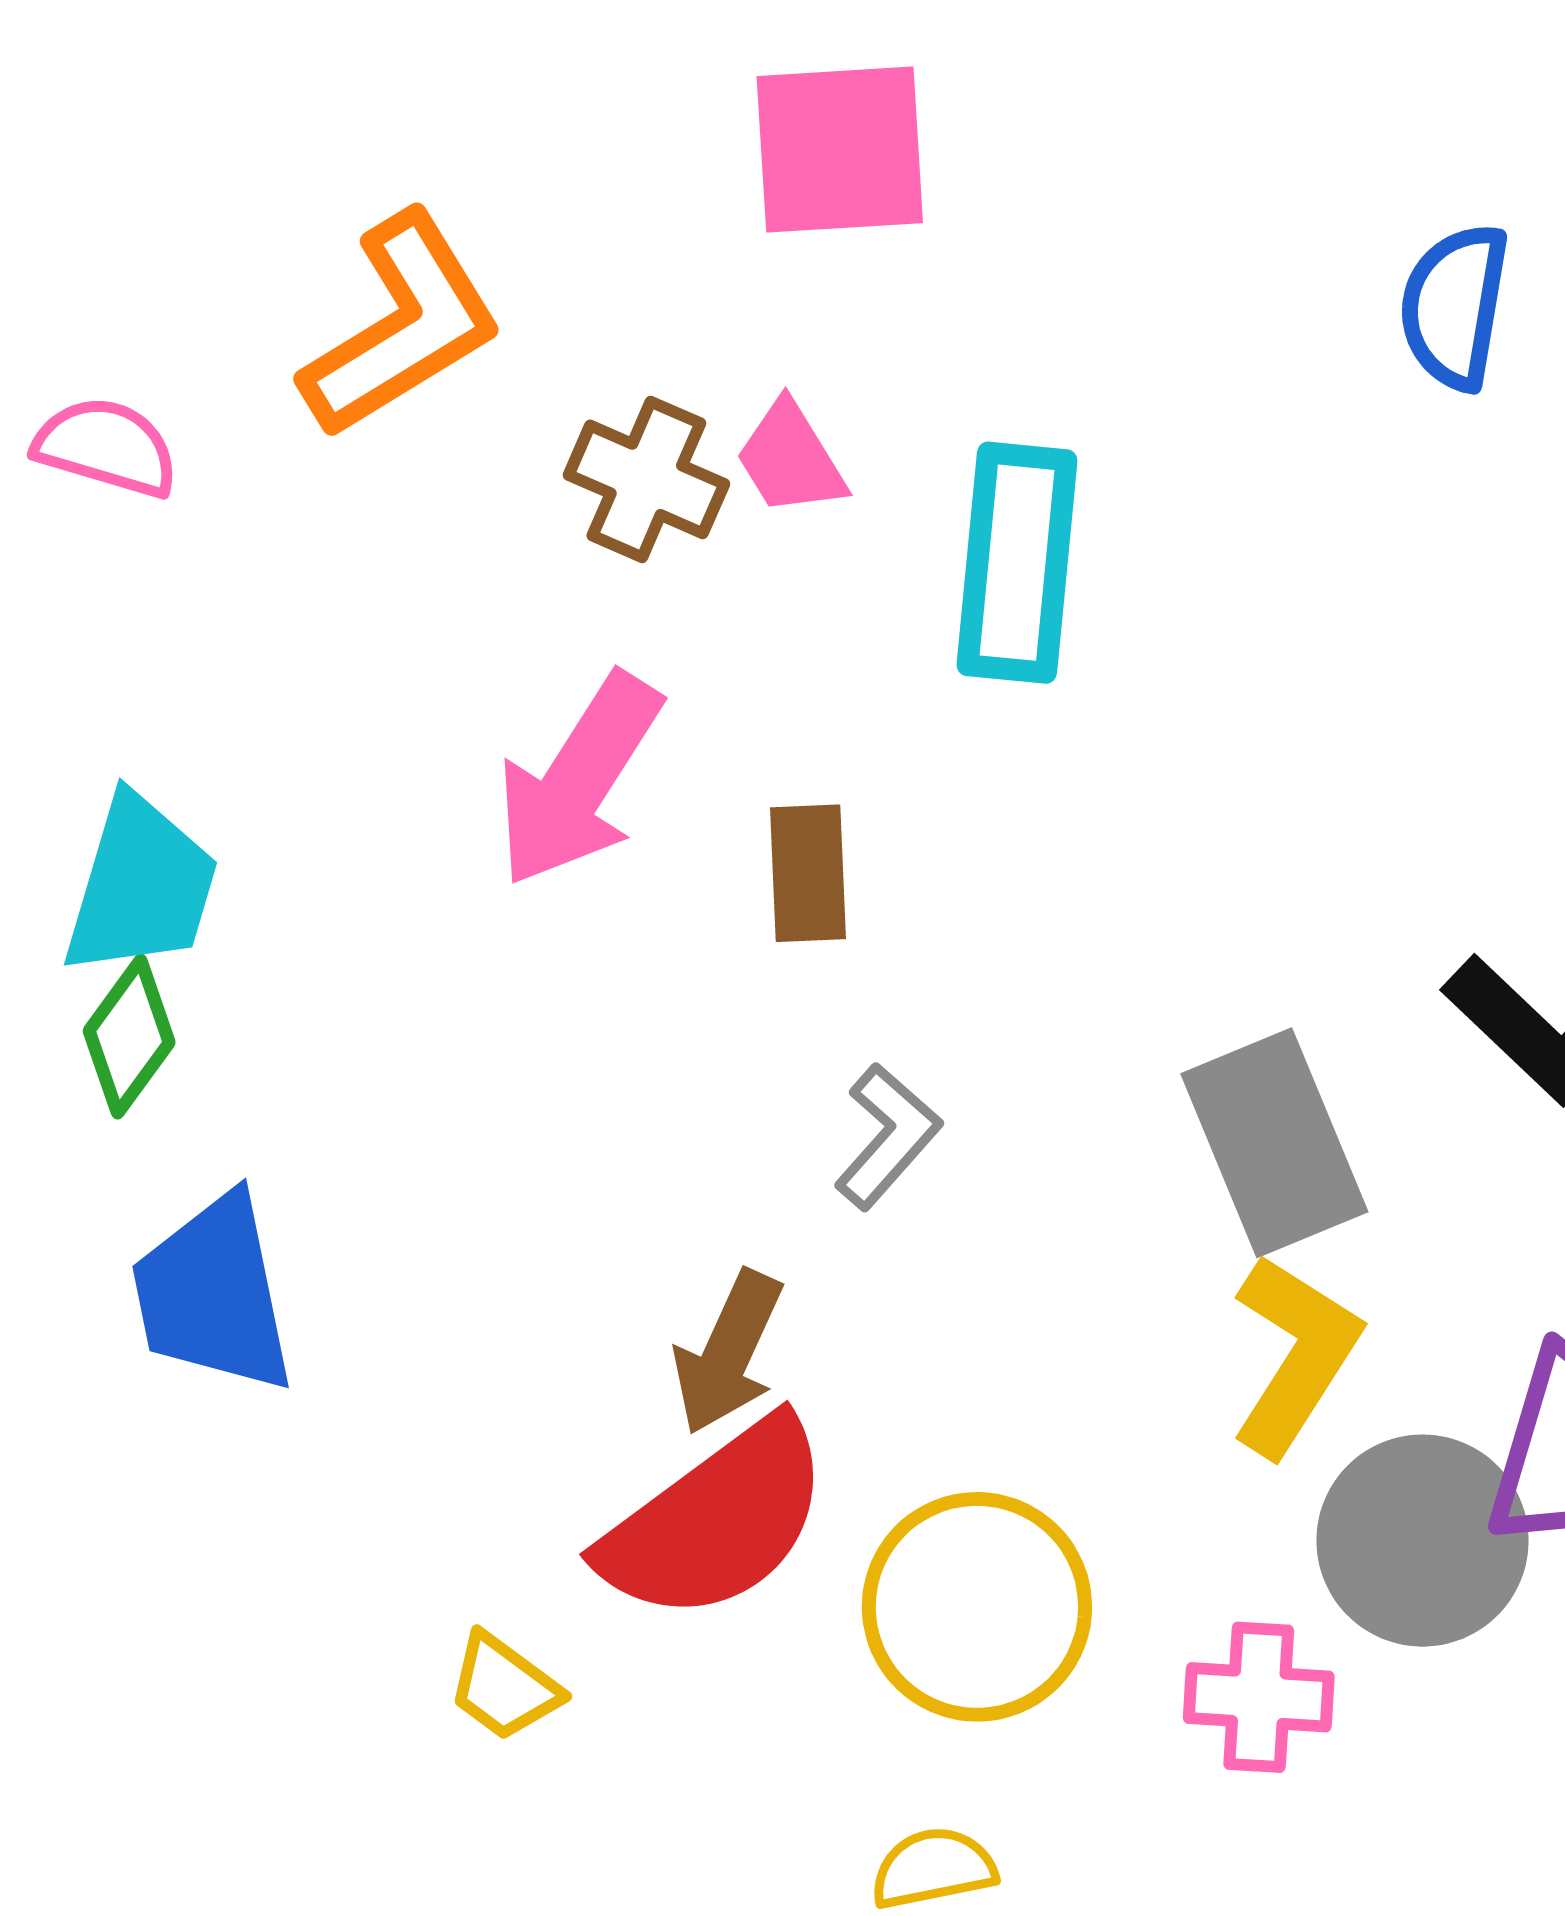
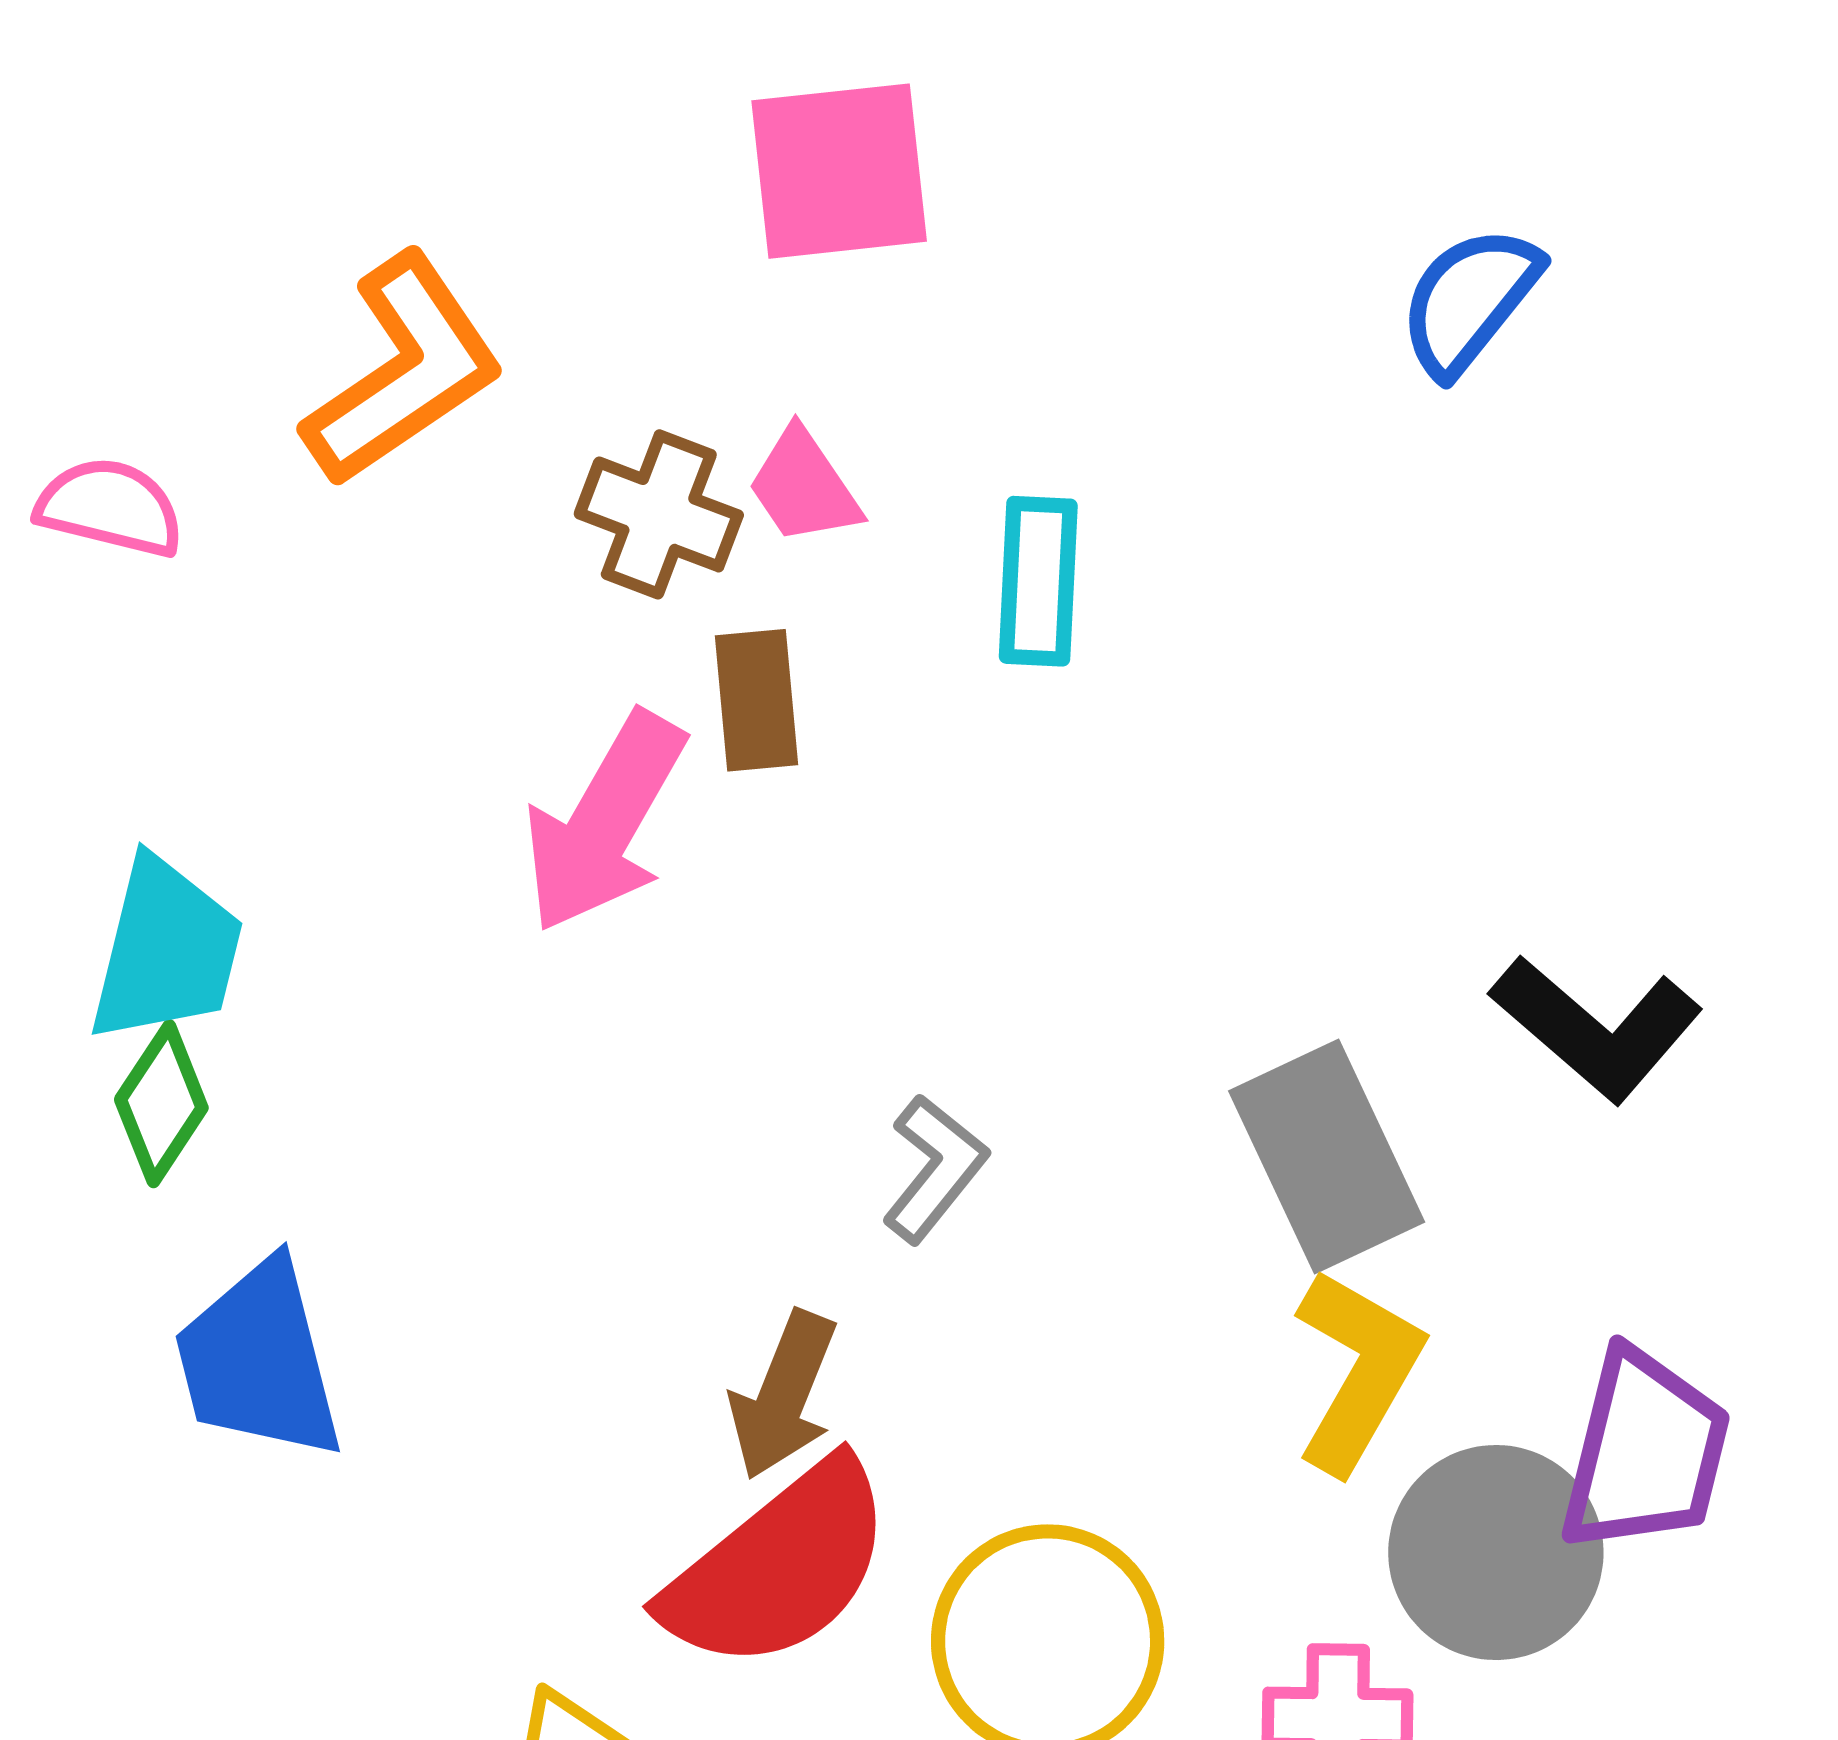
blue semicircle: (1454, 306) -> (1469, 300), turned 32
cyan rectangle: (1017, 563) -> (1038, 581), size x0.7
brown rectangle: (808, 873) -> (756, 700), moved

